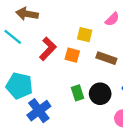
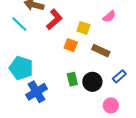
red L-shape: (48, 49) -> (54, 19), moved

